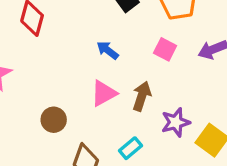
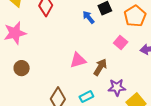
blue arrow: (108, 50) -> (89, 17), moved
brown circle: (54, 120) -> (22, 68), moved

